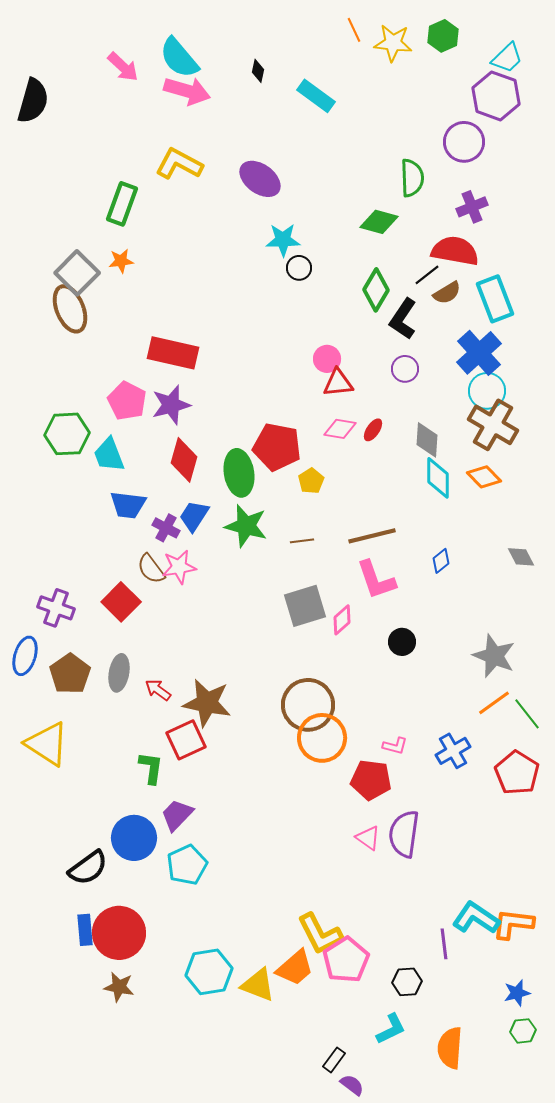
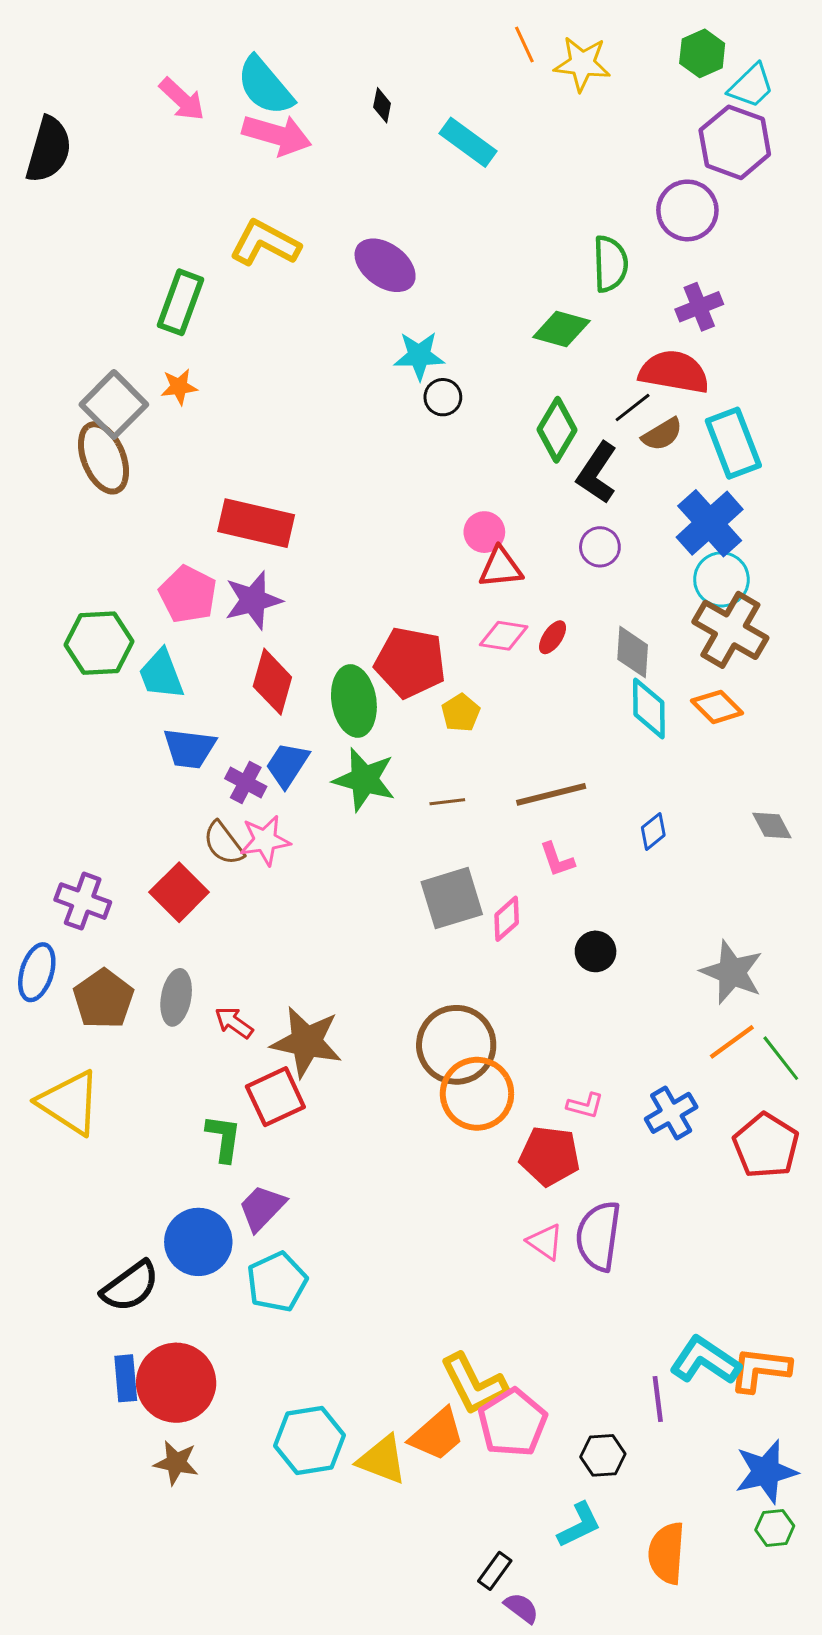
green hexagon: (443, 36) -> (702, 53), moved
pink L-shape: (376, 580) -> (557, 860), size x0.6
blue star: (517, 993) -> (766, 1472), size x1.6

